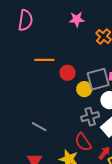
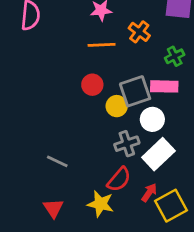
orange line: (44, 60) -> (102, 45), moved
red semicircle: (83, 142) -> (119, 179), turned -102

